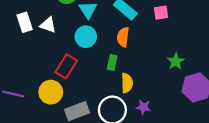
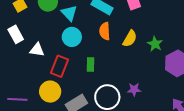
white triangle: (48, 25) -> (37, 50), moved
green rectangle: (112, 62) -> (90, 65), moved
yellow semicircle: (127, 83) -> (130, 39), moved, turned 42

